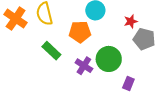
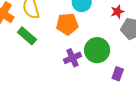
green rectangle: (51, 51) -> (27, 36), moved
purple cross: (84, 66) -> (72, 58), turned 36

